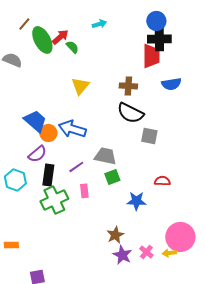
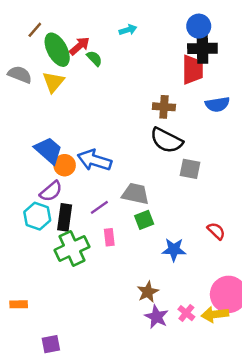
yellow triangle: (80, 86) -> (53, 82), moved
cyan hexagon: (15, 180) -> (37, 216), moved
red semicircle: (162, 181) -> (216, 231), moved, turned 42
yellow arrow: (169, 253) -> (215, 314), size x1.5

